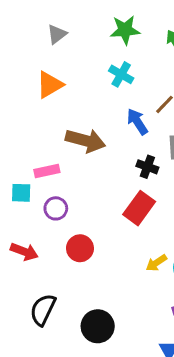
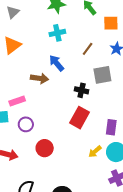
cyan cross: (121, 74) -> (57, 33), turned -35
blue arrow: (137, 122) -> (57, 63), moved
brown arrow: (85, 141) -> (40, 78), size x0.7

